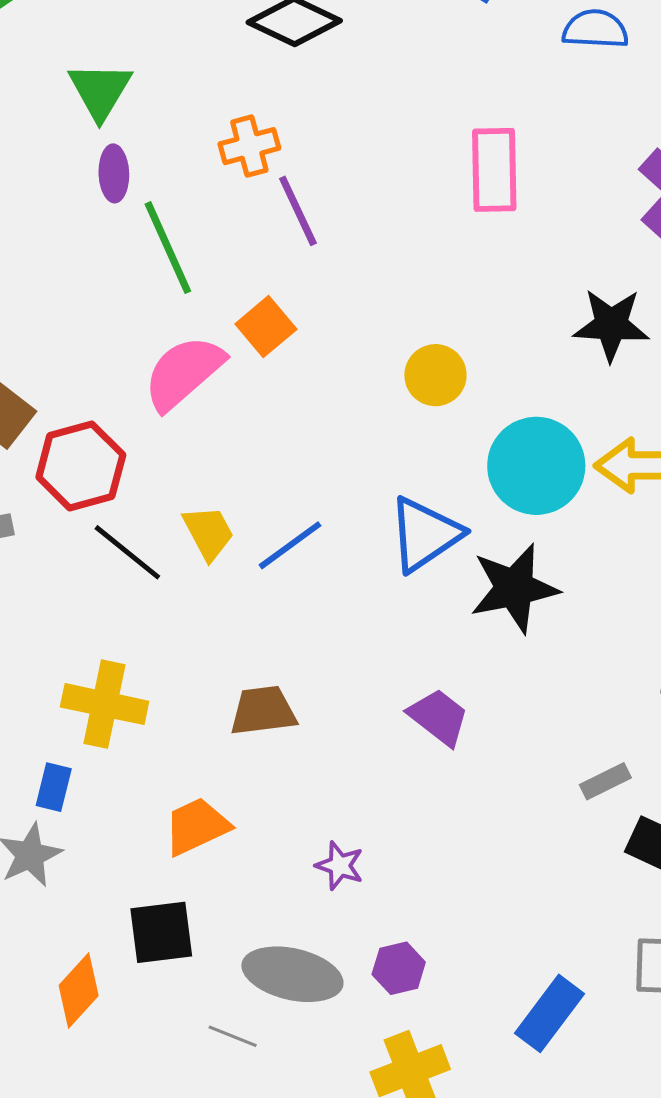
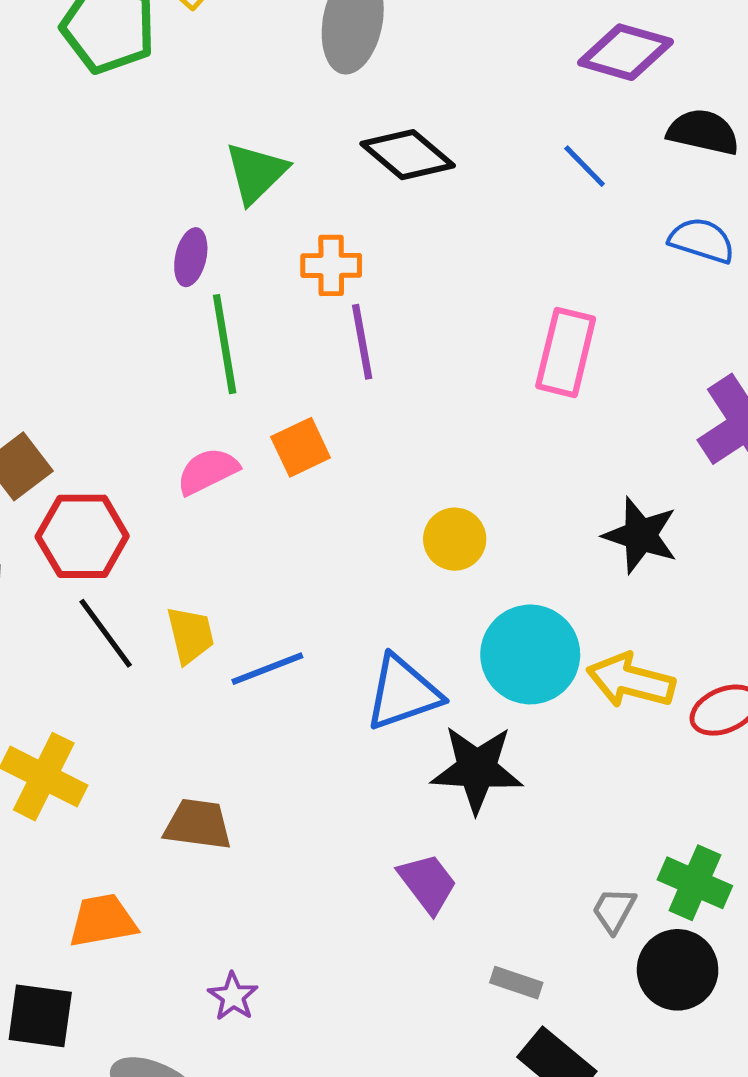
green triangle: (100, 91) -> (256, 173), moved
pink semicircle: (184, 373) -> (208, 471), size x0.7
purple trapezoid: (439, 717) -> (428, 883), moved
gray rectangle: (605, 781) -> (516, 983), turned 30

